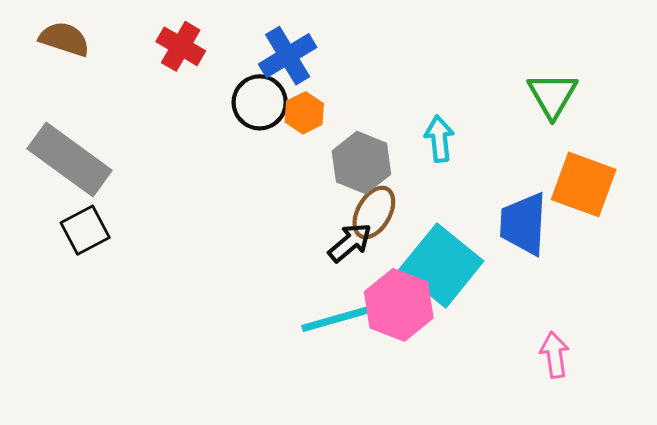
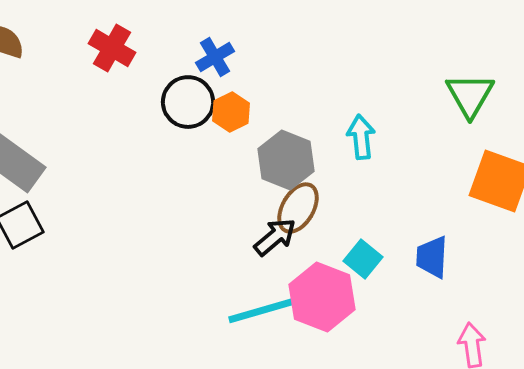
blue cross: (288, 56) -> (215, 57), size x0.7
blue trapezoid: (523, 224) -> (432, 257), moved, size x0.7
cyan square: (441, 265) -> (363, 259), size x0.5

